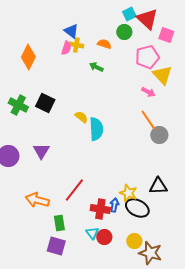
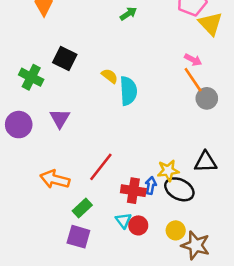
green arrow: (96, 67) -> (128, 14), turned 120
pink arrow: (148, 92) -> (193, 60), moved
green cross: (18, 105) -> (31, 77), moved
yellow star: (128, 193) -> (168, 171), turned -30
green rectangle: (59, 223) -> (82, 208), turned 56

